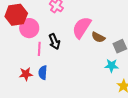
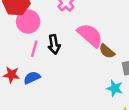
pink semicircle: (82, 27) -> (90, 35), turned 85
blue semicircle: (43, 73) -> (32, 78), turned 48

